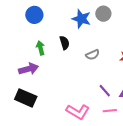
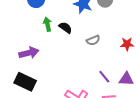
black semicircle: (64, 43) -> (65, 28), turned -40
green arrow: (40, 48) -> (47, 24), moved

